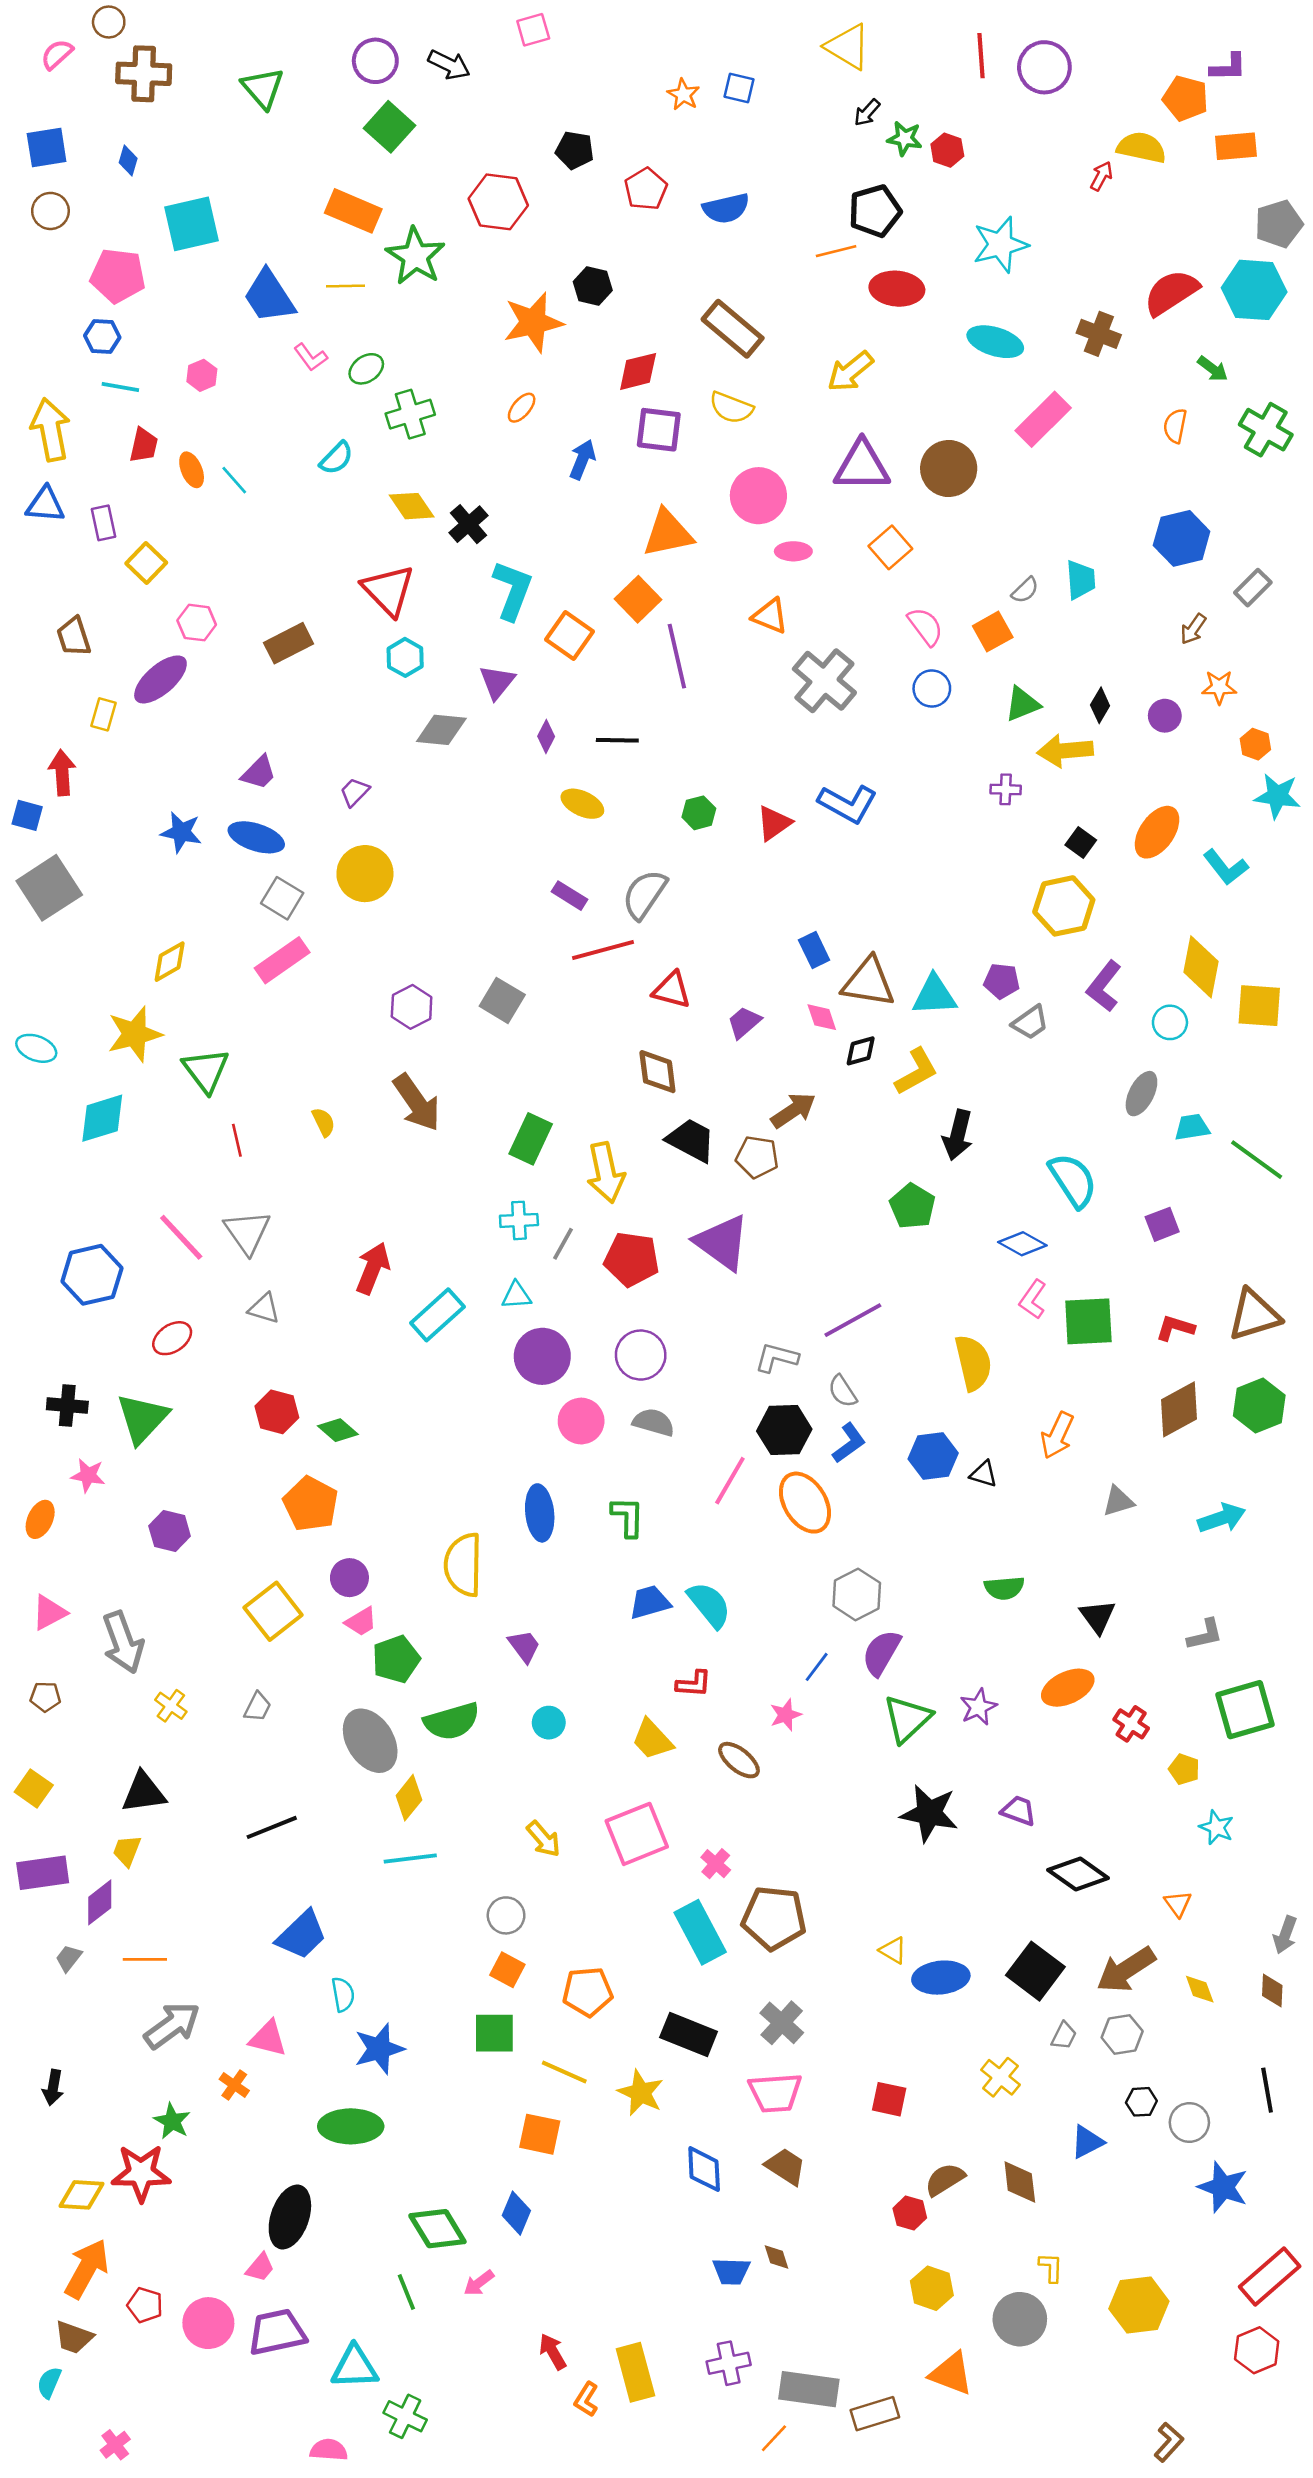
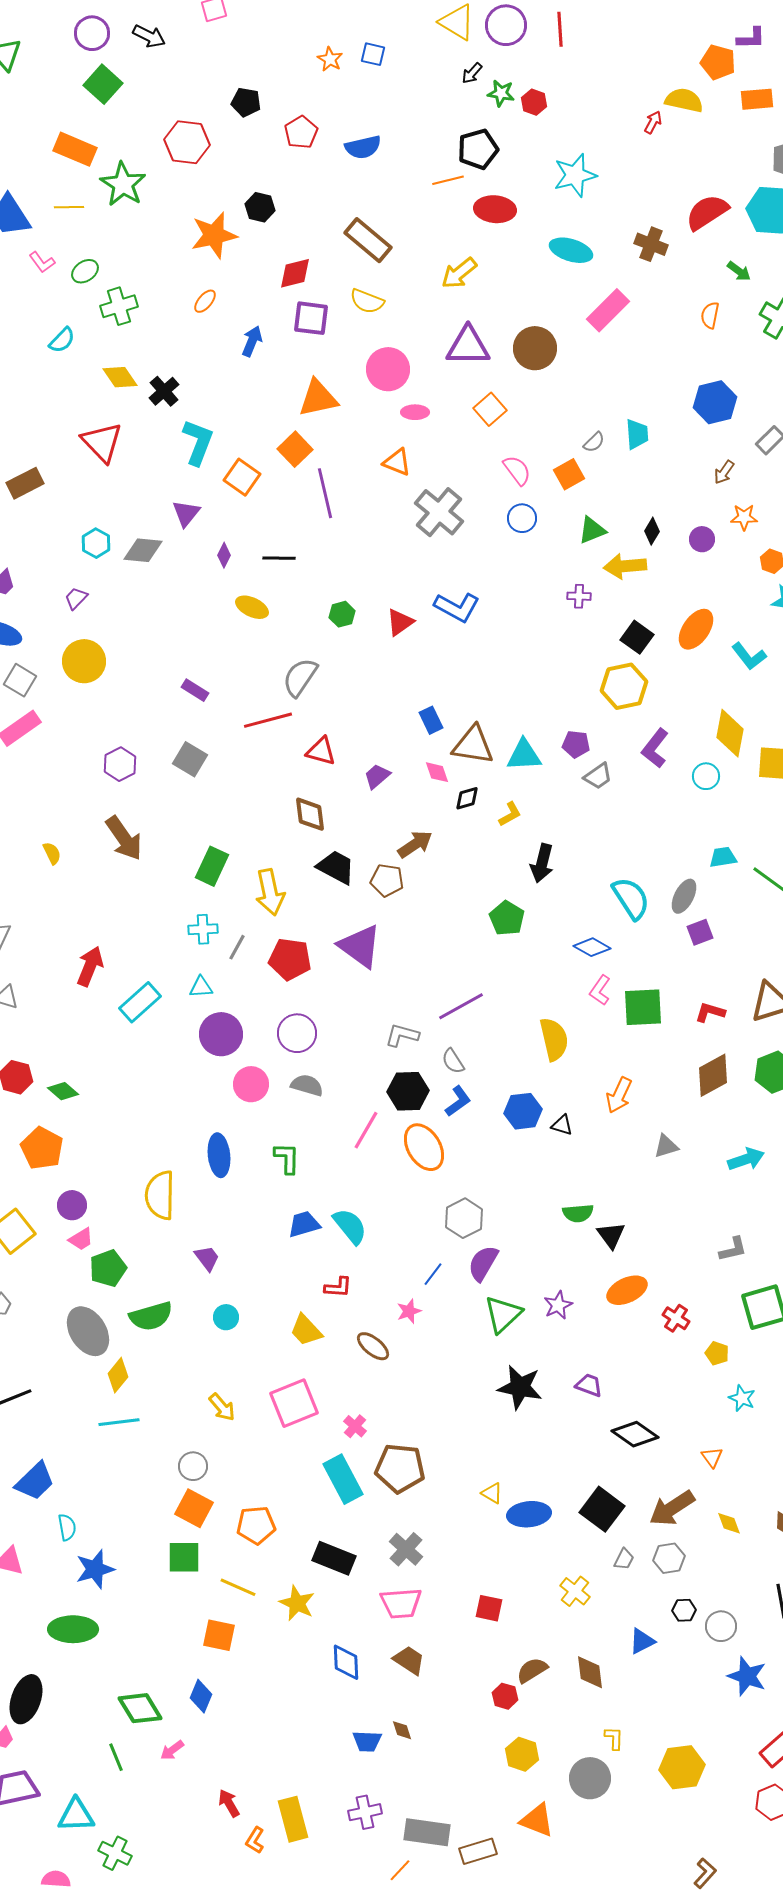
purple circle: (1044, 67) -> (506, 25), moved
cyan hexagon: (405, 657) -> (96, 543), moved
black square: (1081, 843) -> (637, 637), size x1.4
purple rectangle: (569, 896) -> (195, 690), moved
yellow L-shape: (916, 1072) -> (510, 814), size x0.7
gray ellipse: (1141, 1094) -> (684, 896), moved
black triangle: (1097, 1616) -> (611, 1235), moved
orange square: (507, 1970) -> (194, 1508), size x1.4

